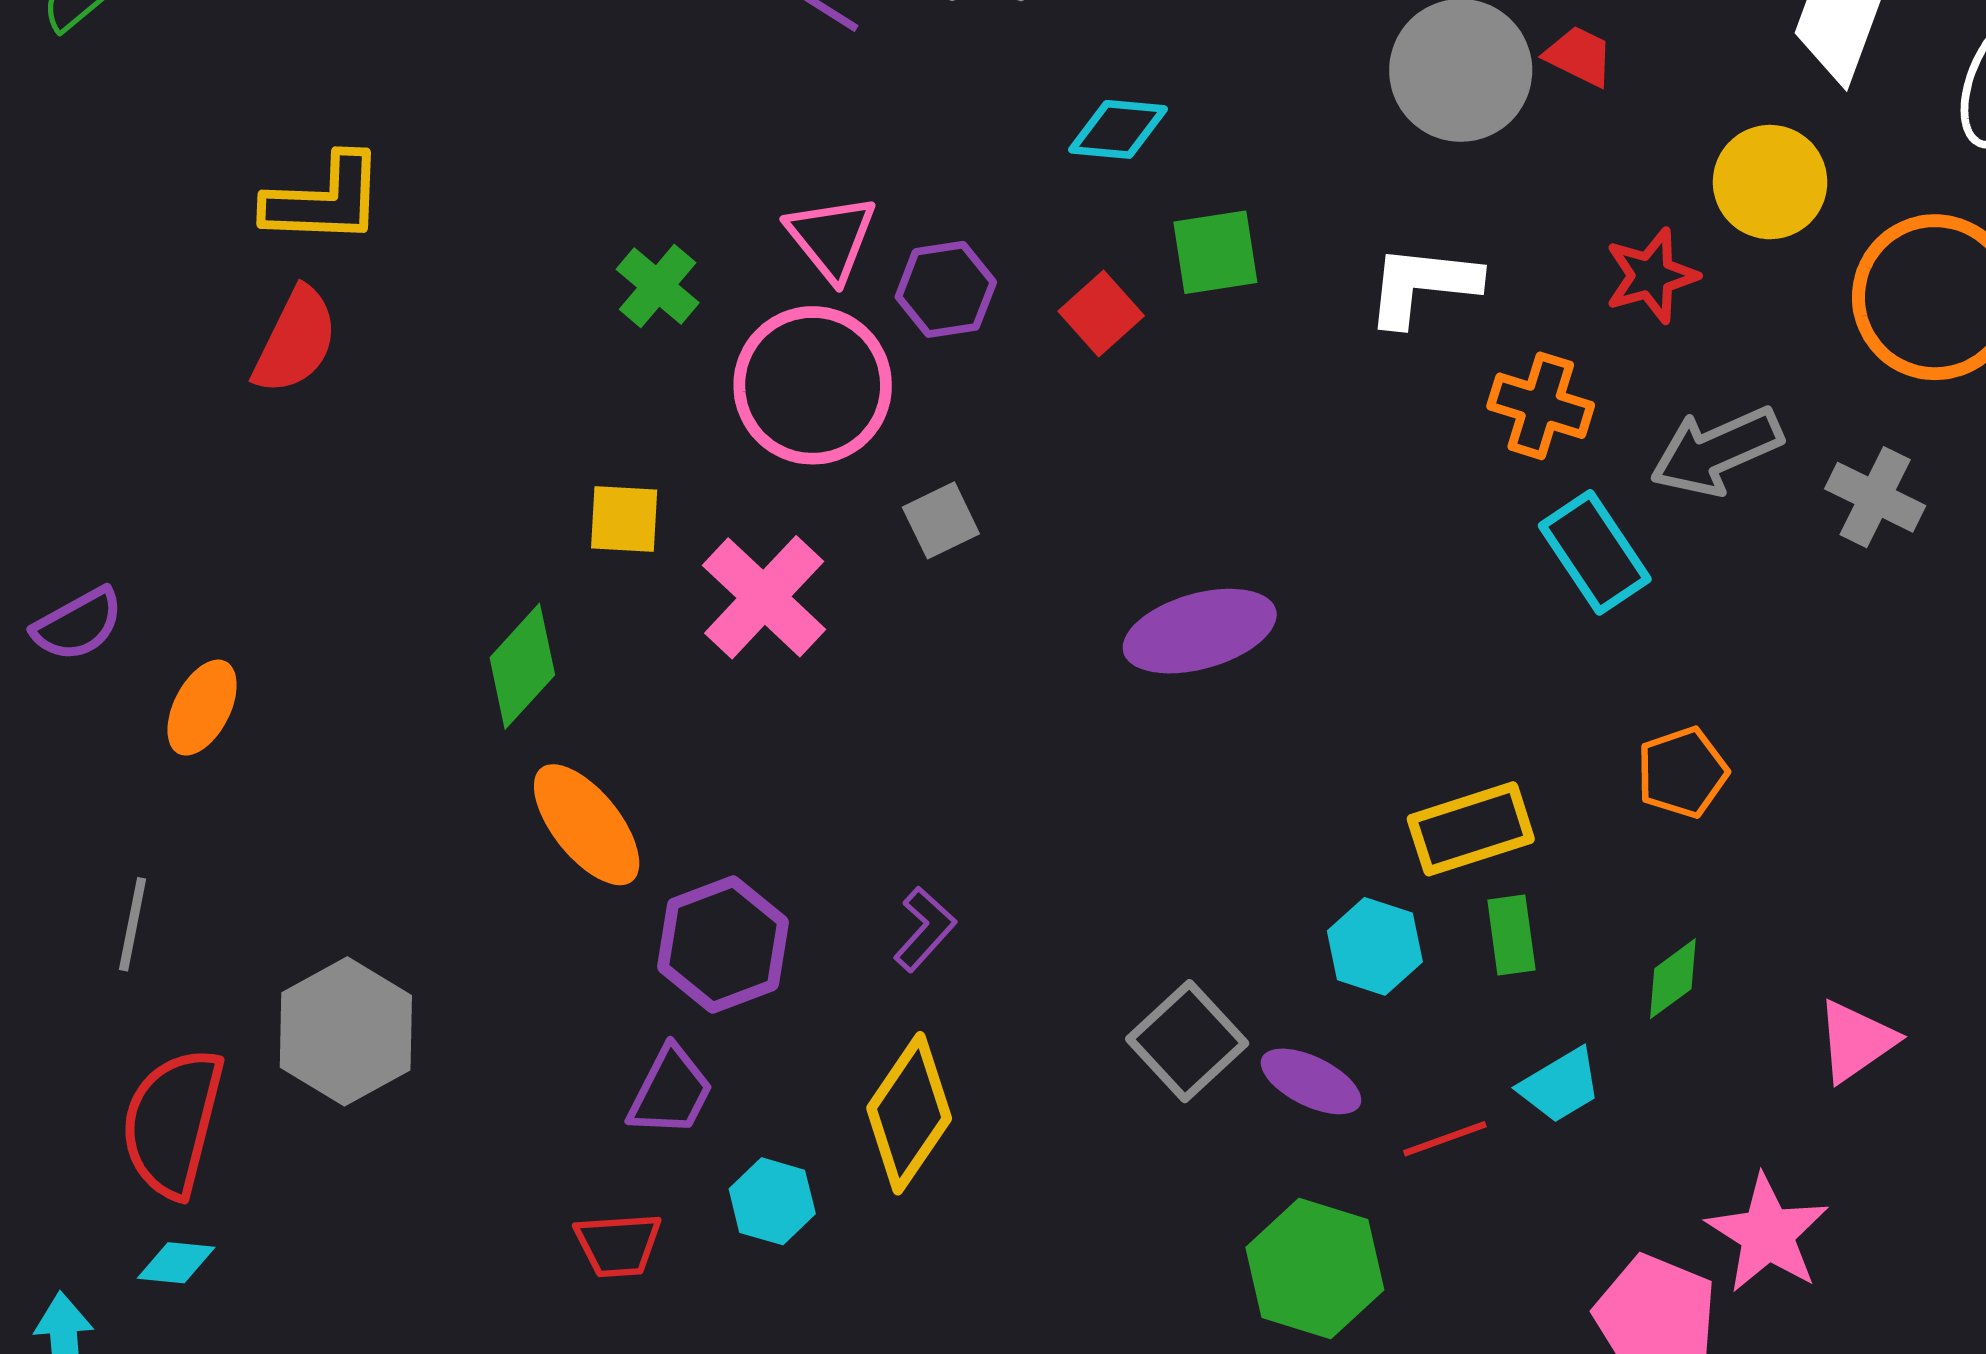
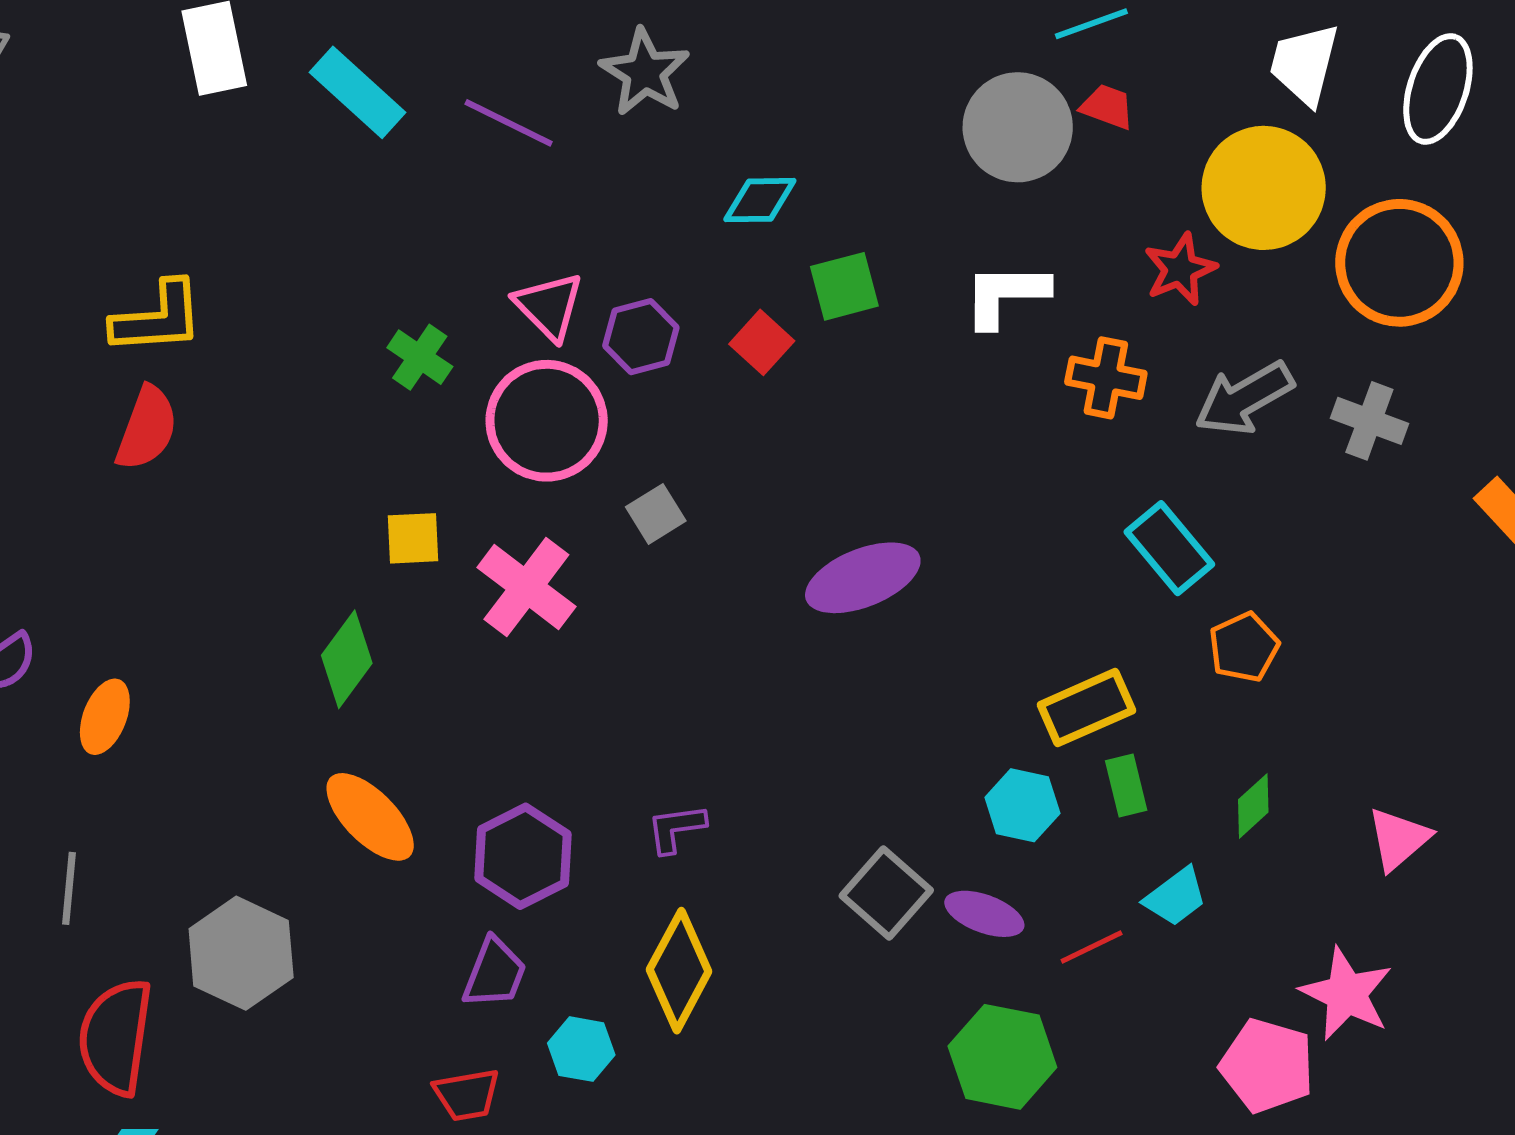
yellow circle: (1770, 182) -> (1264, 188), size x1.4
cyan rectangle: (1595, 552) -> (1169, 548), moved
orange ellipse: (587, 825) -> (370, 817), moved
purple L-shape: (925, 929) -> (676, 828), turned -134

